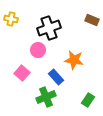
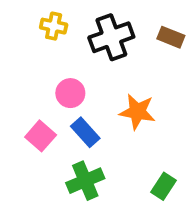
yellow cross: (11, 19) -> (54, 26), moved
black cross: (49, 28) -> (111, 37), moved
blue rectangle: (56, 77) -> (85, 132), moved

